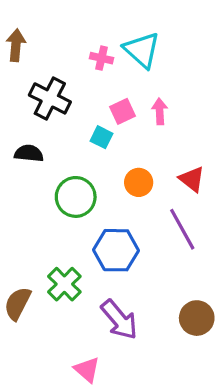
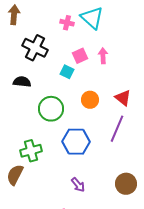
purple line: (182, 229) -> (117, 129), turned 52
green cross: (64, 284) -> (31, 151), moved, turned 30
purple arrow: (119, 320) -> (78, 185), size x0.6

